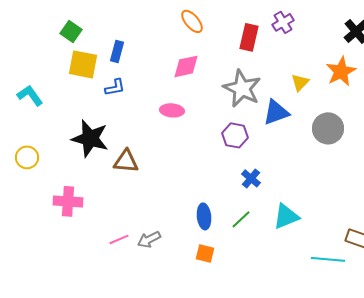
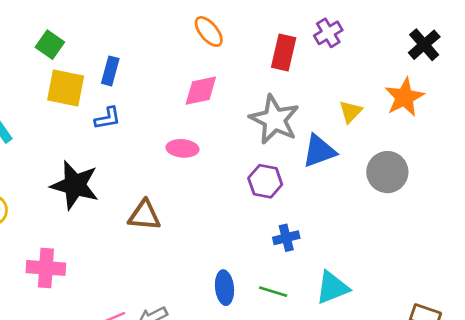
brown triangle: (126, 161) -> (144, 215), moved
blue cross: (251, 178) -> (286, 238), turned 36
green line: (241, 219) -> (273, 292), turned 60

